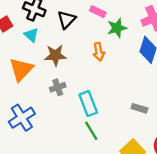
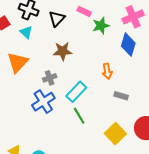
orange arrow: (99, 52) -> (107, 71), moved
brown star: (55, 55) -> (63, 51), moved
cyan rectangle: (88, 104) -> (76, 92), turned 65
blue cross: (22, 118) -> (43, 102), moved

